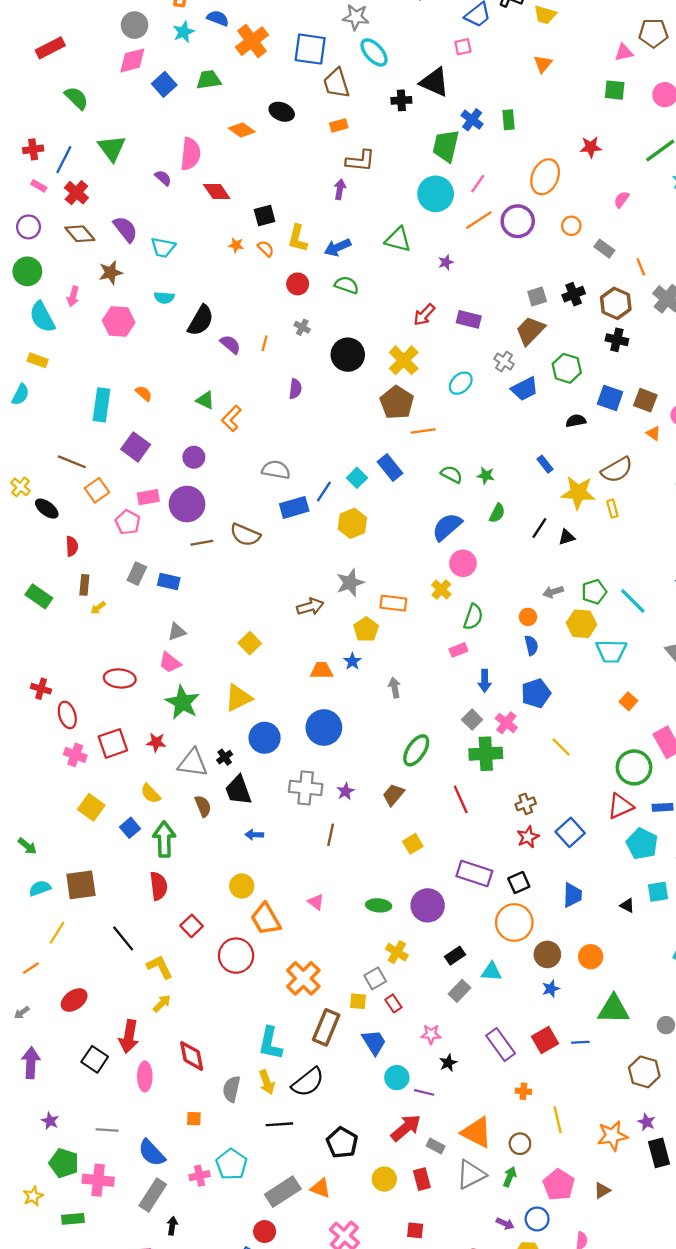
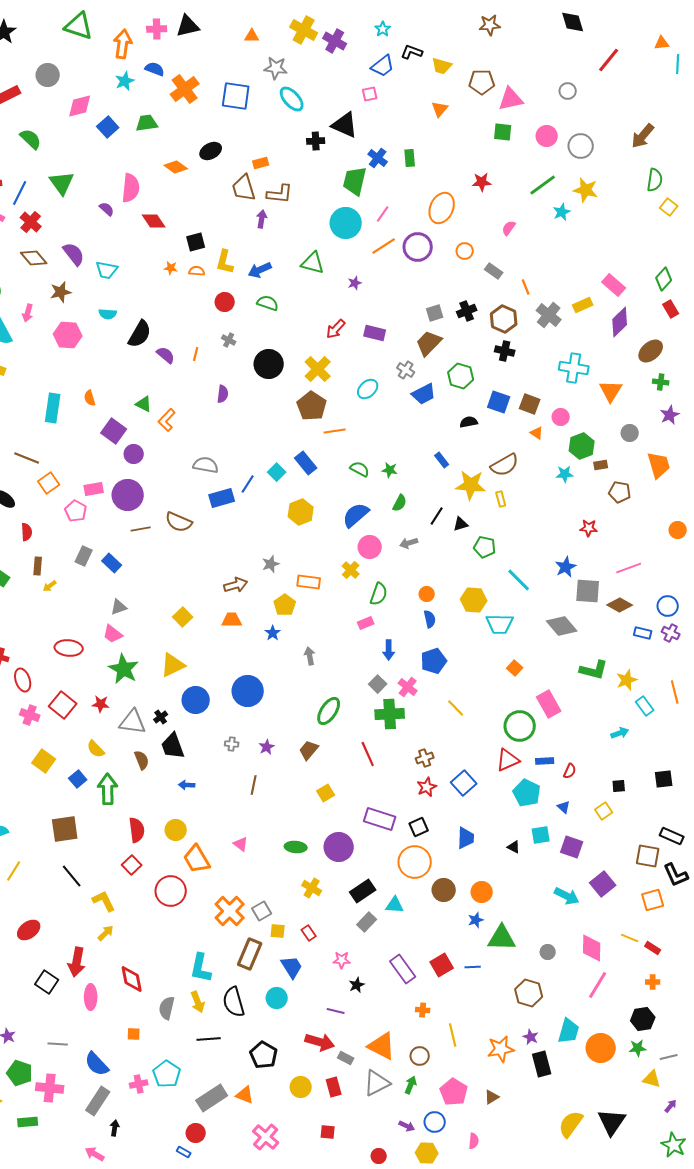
gray circle: (135, 25) -> (48, 75), moved
brown pentagon: (653, 33) -> (482, 82), moved
pink triangle: (624, 52) -> (511, 99), size x1.5
brown trapezoid: (336, 83) -> (244, 188), moved
black ellipse: (282, 112) -> (211, 151), turned -50
orange semicircle: (266, 249) -> (197, 271), turned -42
orange semicircle: (144, 393) -> (90, 398), turned -147
purple square: (136, 447) -> (114, 431), moved
yellow hexagon: (352, 523) -> (301, 512), moved
blue rectangle: (169, 582) -> (112, 563), turned 30
gray star: (350, 583) -> (271, 564), size x0.7
gray arrow: (553, 592) -> (409, 543), moved
green pentagon: (594, 592) -> (485, 547), moved, turned 30
orange trapezoid: (322, 670) -> (232, 620), moved
red square: (113, 743) -> (63, 705), turned -32
gray cross: (306, 788) -> (232, 744), size x0.5
brown square: (81, 885) -> (65, 829), moved
red semicircle: (159, 886) -> (137, 830), moved
black rectangle: (455, 956) -> (363, 891), size x1.4
gray square: (375, 978) -> (262, 911), moved
blue star: (551, 989) -> (476, 920), moved
cyan circle: (397, 1078) -> (277, 998), moved
black semicircle: (308, 1082) -> (234, 1002), turned 112
red arrow: (406, 1128) -> (320, 1042), turned 56

